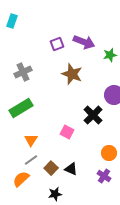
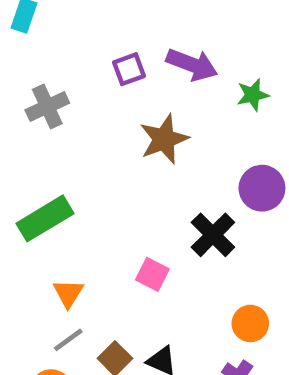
gray cross: (23, 72) -> (47, 106), moved
brown star: (72, 74) -> (164, 139), turned 30

